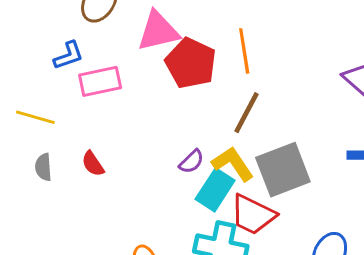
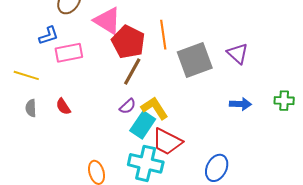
pink triangle: (158, 31) -> (107, 21), turned 44
brown line: (246, 113) -> (132, 72), moved
gray square: (283, 170) -> (195, 60), moved

